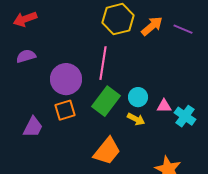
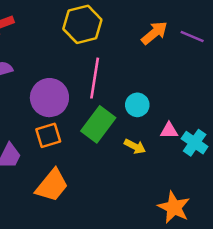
yellow hexagon: (118, 19) -> (82, 24), moved
cyan circle: (138, 97) -> (137, 105), moved
orange trapezoid: (107, 151) -> (52, 185), moved

